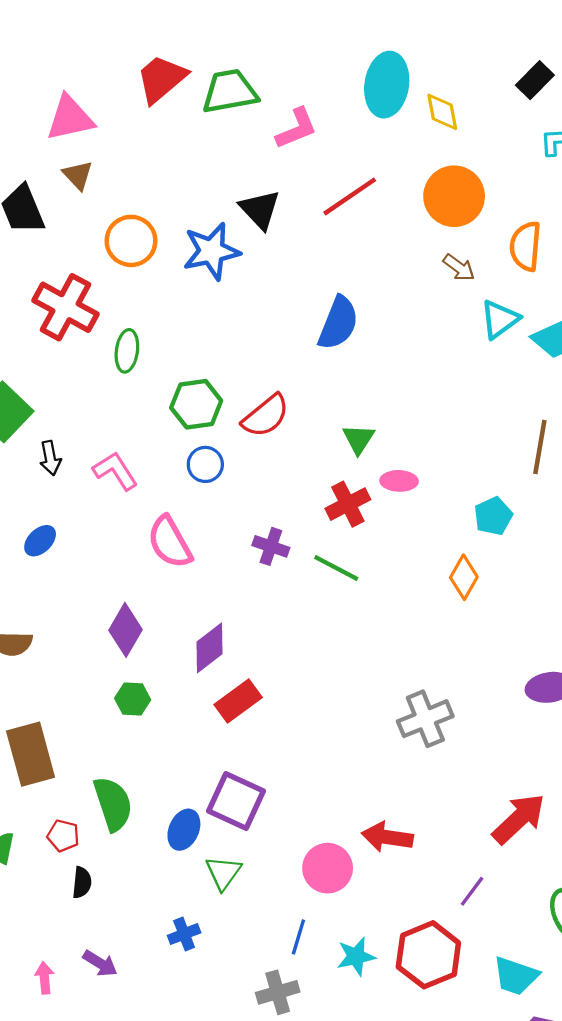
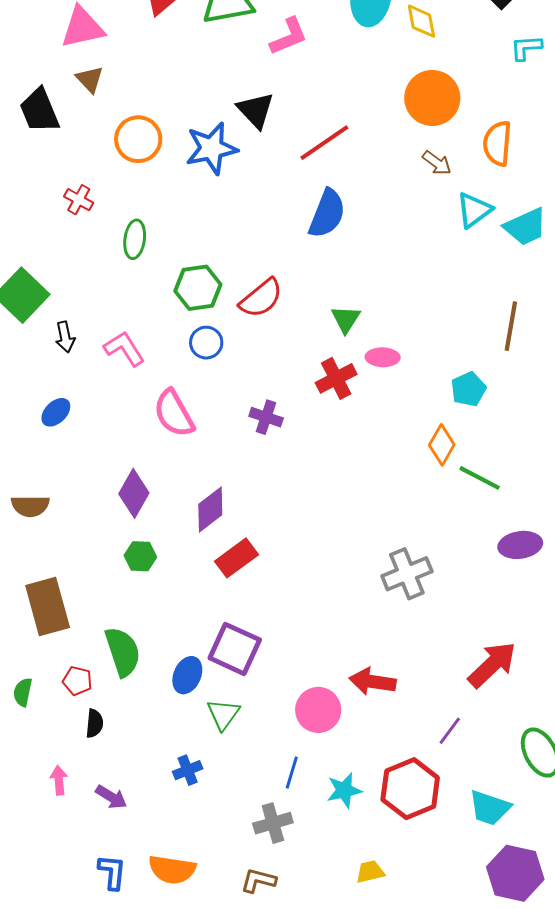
red line: (350, 196) -> (324, 143), moved
red cross: (65, 307) -> (79, 200), size x0.5
green line: (336, 568) -> (480, 478), moved
pink arrow: (44, 978) -> (59, 780), moved

